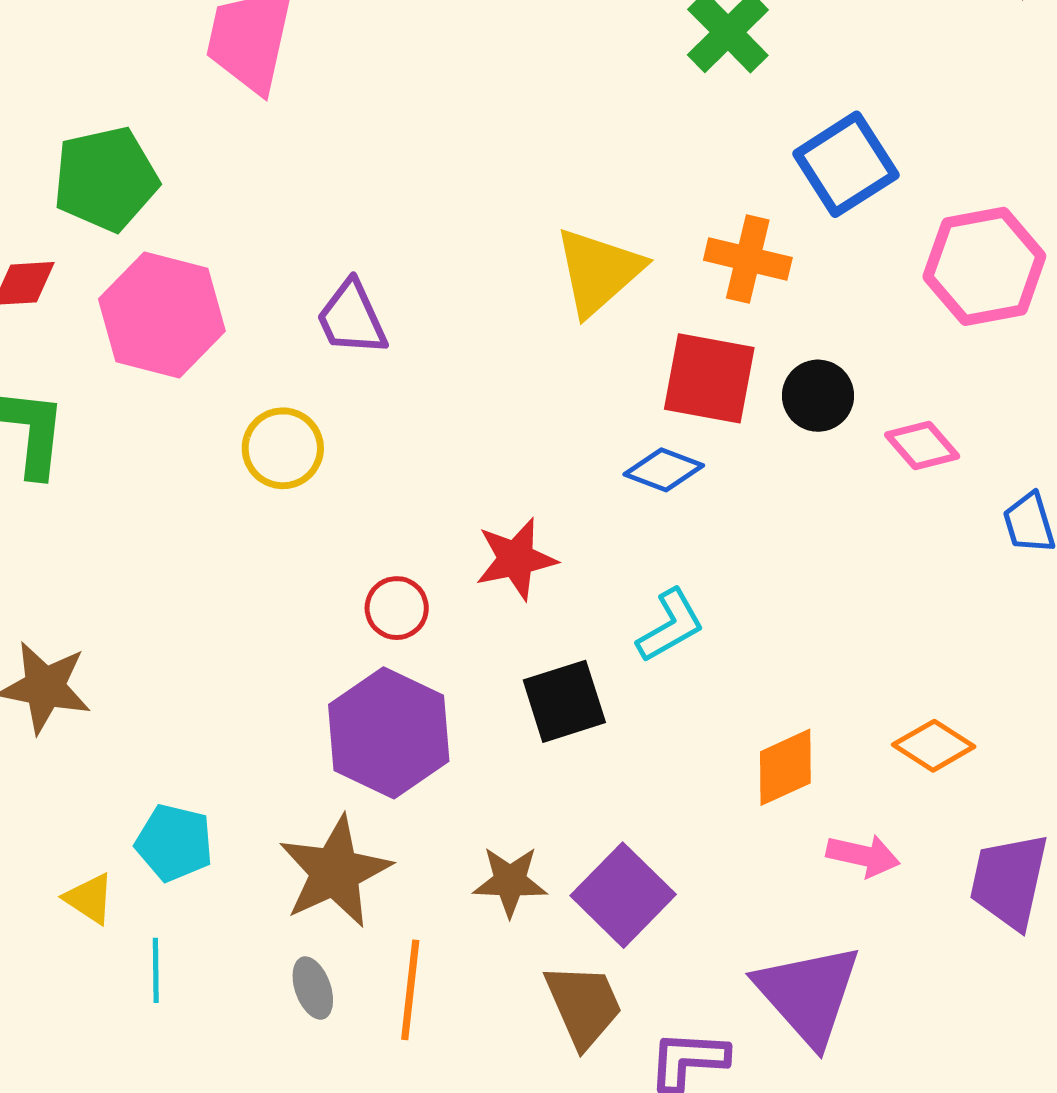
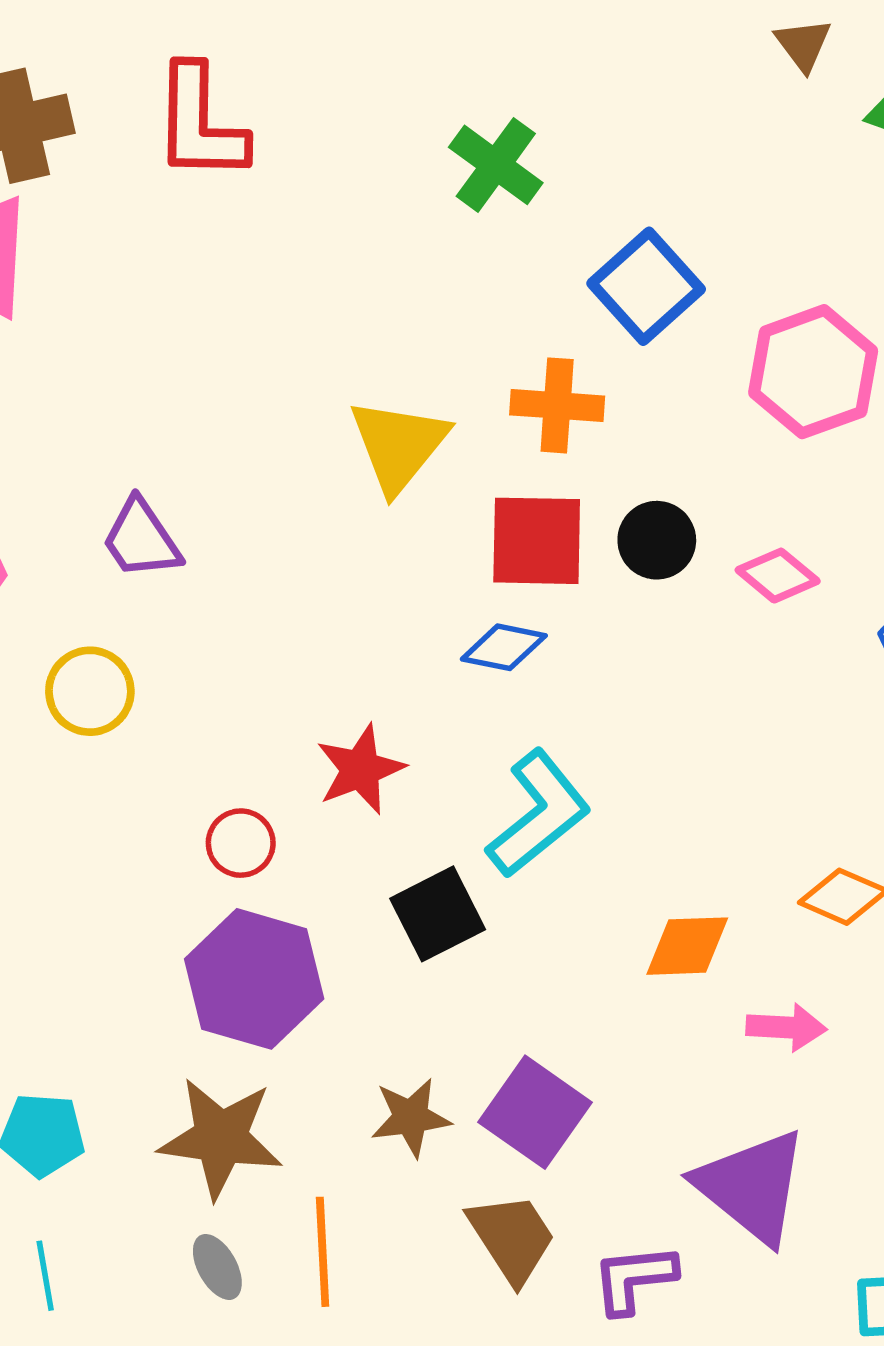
cyan L-shape: (670, 626) -> (538, 814), size x1.5
orange diamond: (785, 767) -> (687, 946), turned 32
brown star: (335, 872) -> (221, 1138), turned -30

